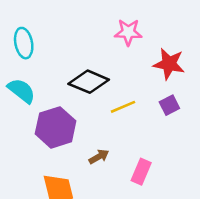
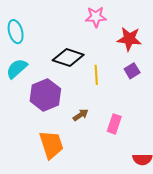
cyan semicircle: (21, 91) -> (17, 69), turned -75
yellow line: (123, 107) -> (96, 75), turned -66

